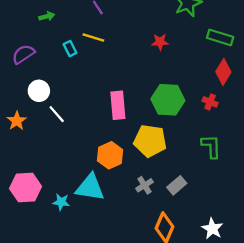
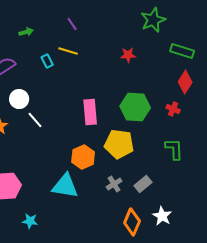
cyan star: (61, 202) -> (30, 221), moved
white star: (212, 229) -> (162, 216), moved

